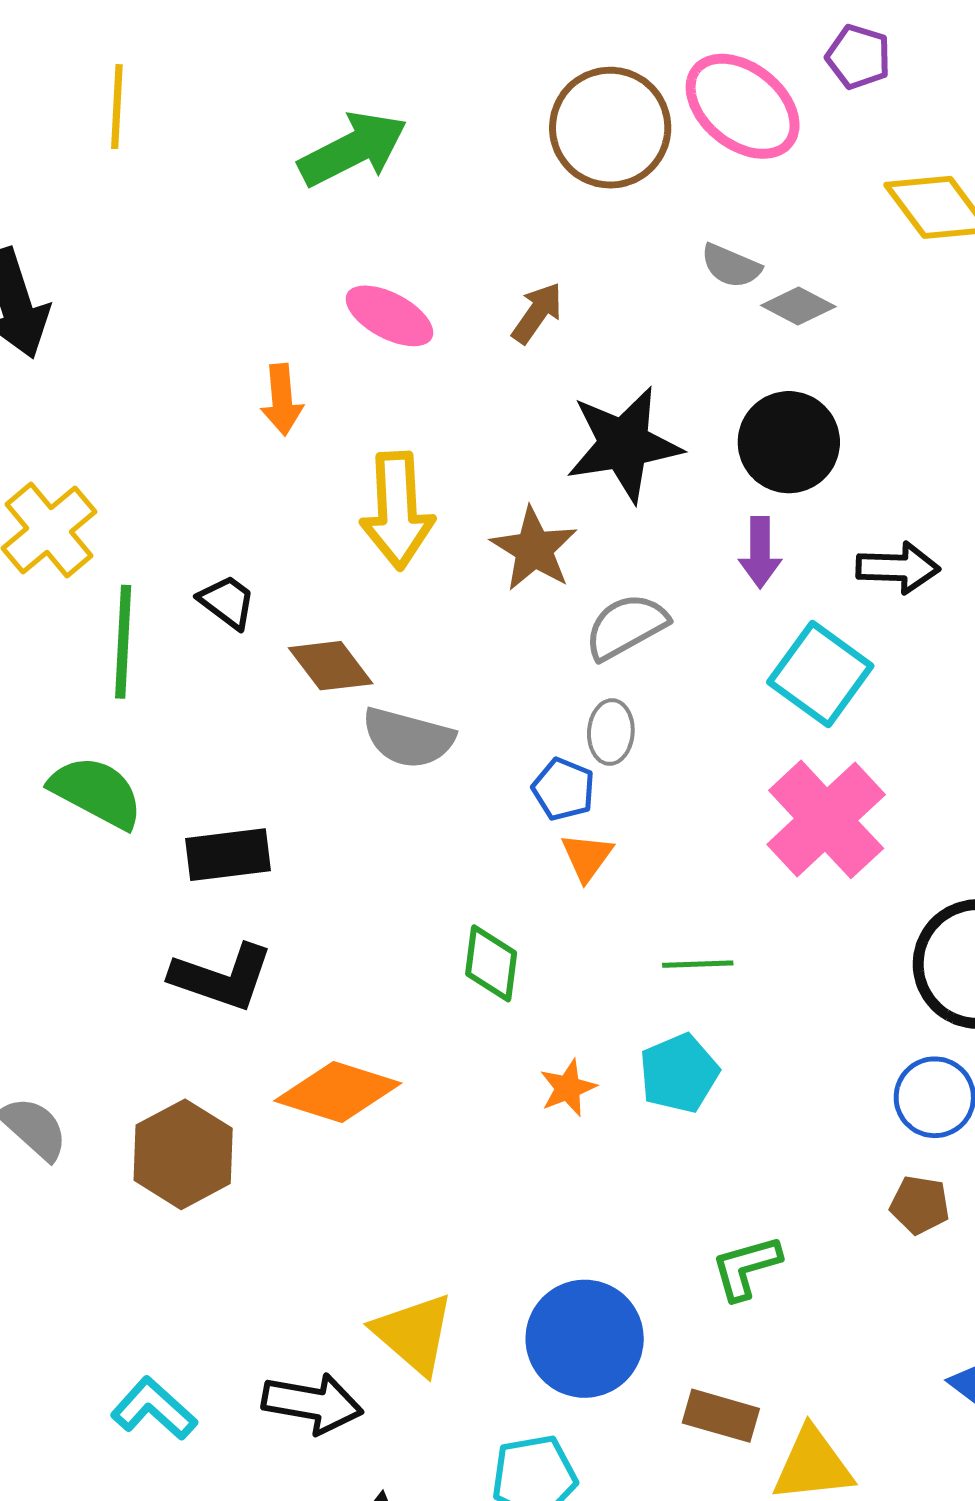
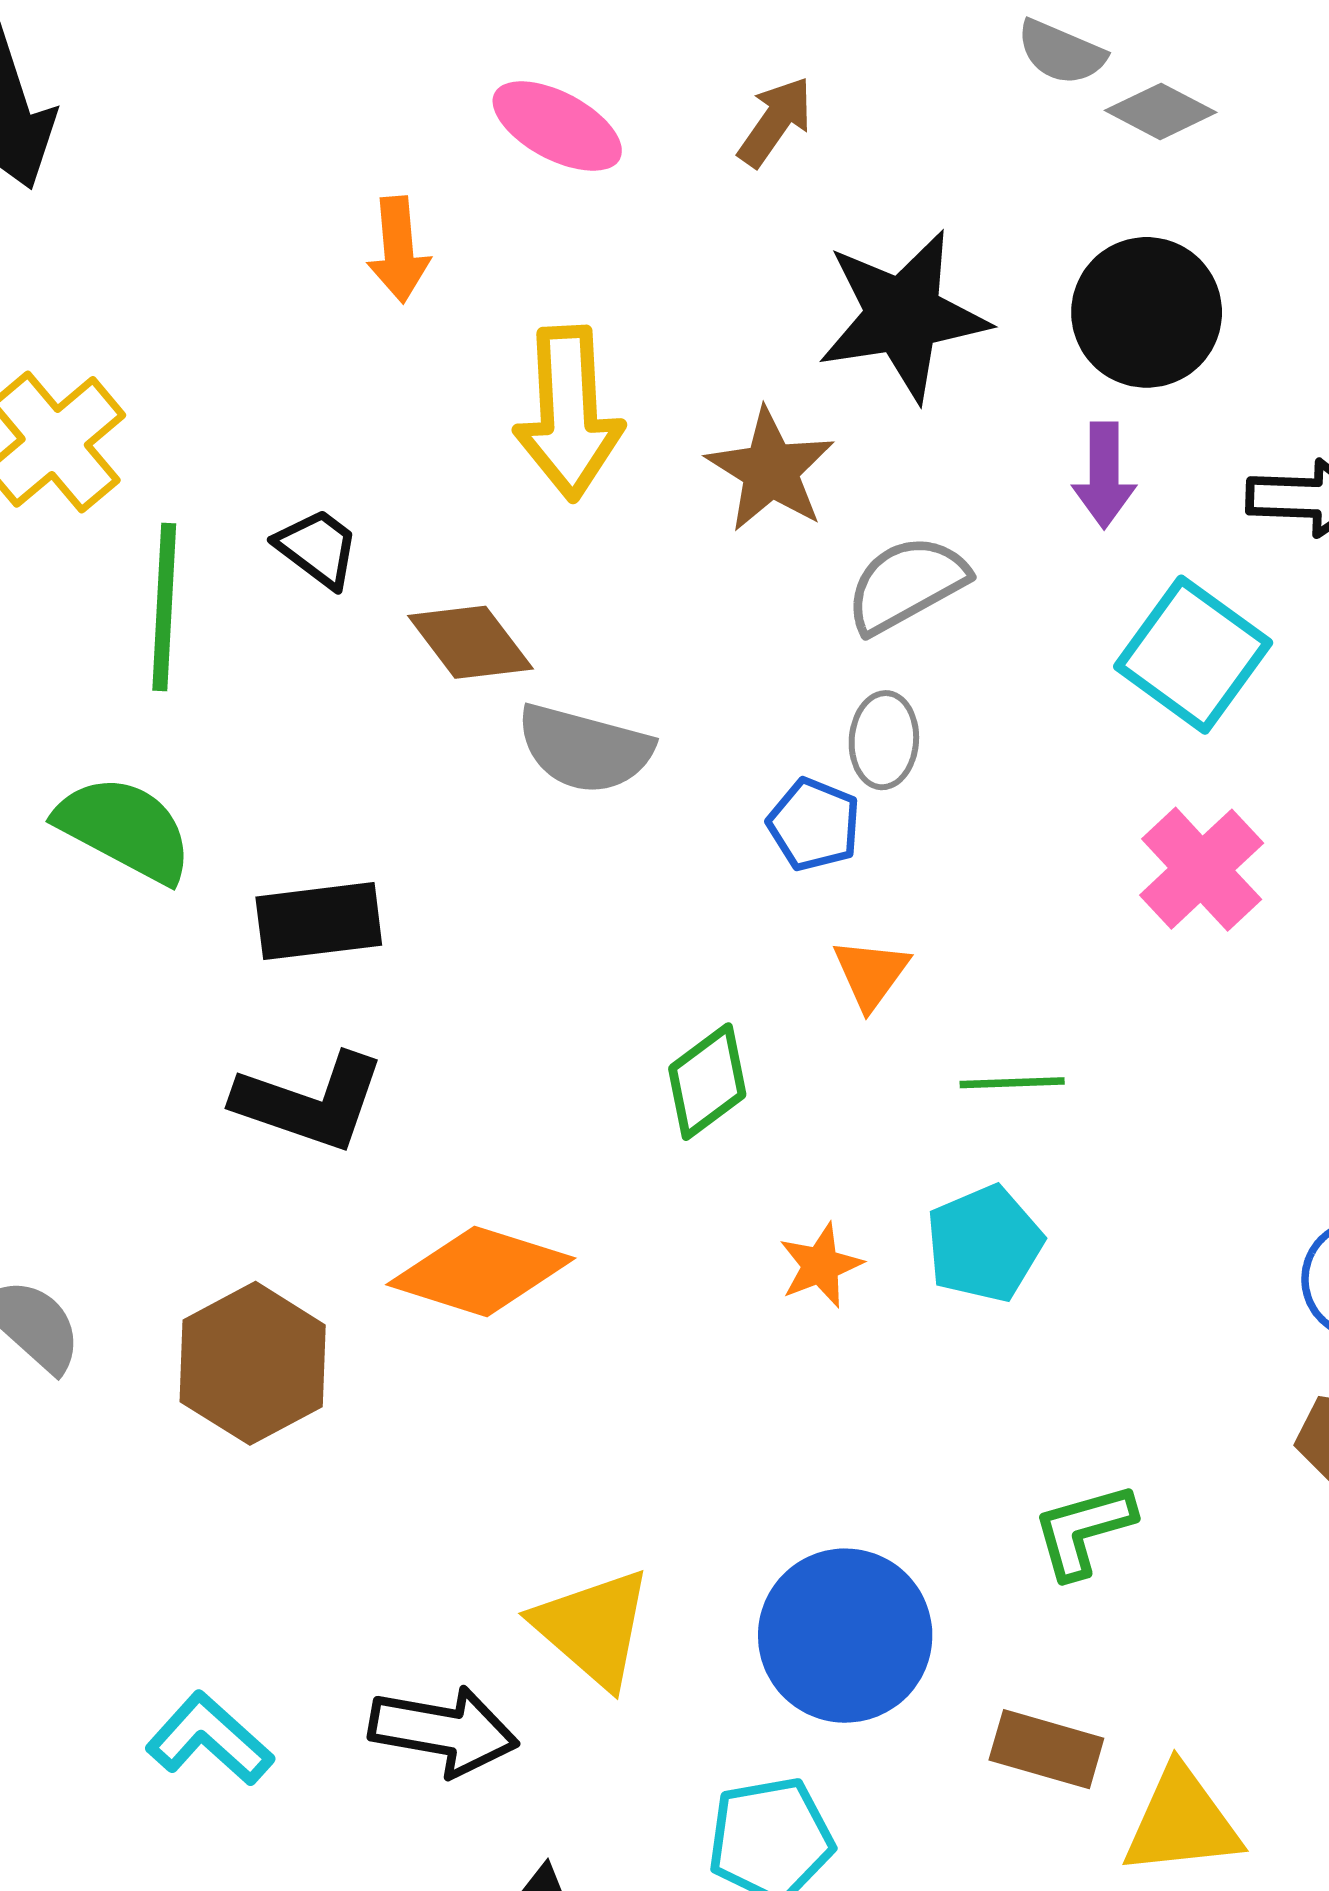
pink cross: (826, 819) -> (1202, 869), size x0.7
orange triangle: (587, 857) -> (871, 974), moved
green diamond: (491, 963) -> (707, 1082), turned 46

